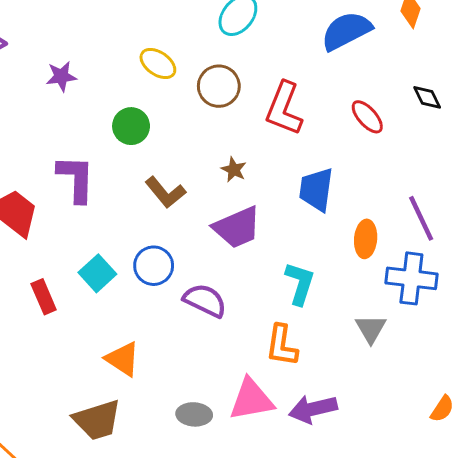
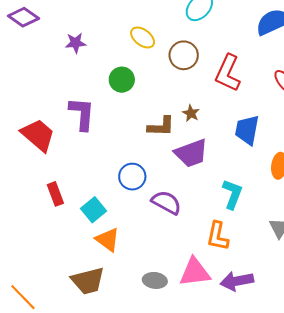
brown L-shape: (165, 192) -> (161, 126), moved, turned -52
cyan square: (97, 273) -> (93, 210), moved

